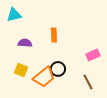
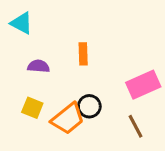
cyan triangle: (14, 15) -> (22, 23), turned 42
pink rectangle: (93, 55) -> (143, 85), size x1.5

